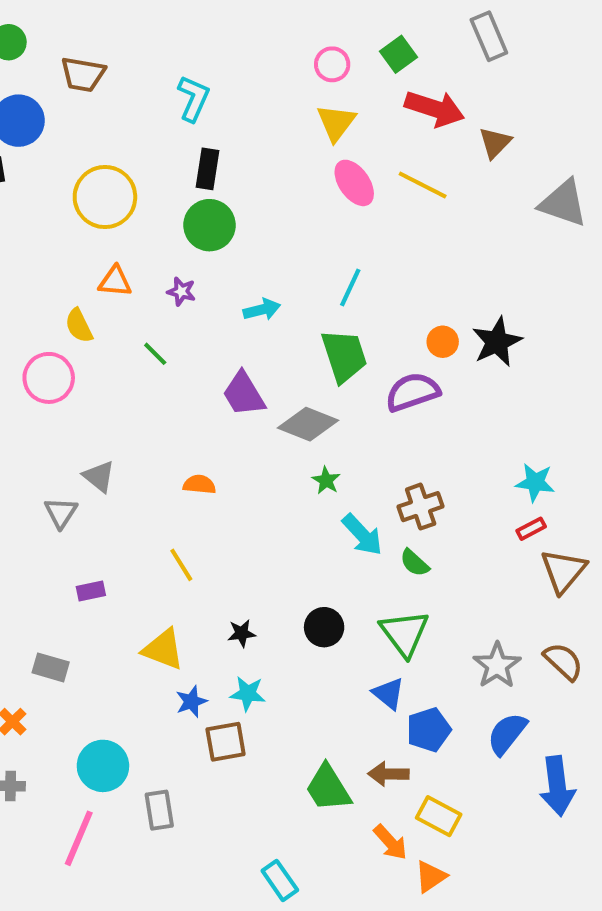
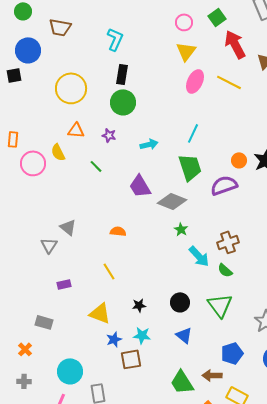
red arrow: (435, 109) -> (235, 44), turned -136
pink ellipse: (354, 183) -> (195, 81), turned 60
pink circle: (49, 378) -> (33, 163), moved
blue triangle: (388, 694) -> (184, 335), moved

